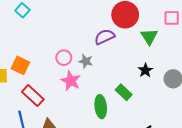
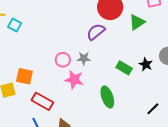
green triangle: (149, 37) -> (137, 22), turned 42
black star: (145, 70) -> (146, 64), moved
green rectangle: (124, 92) -> (124, 68), moved

